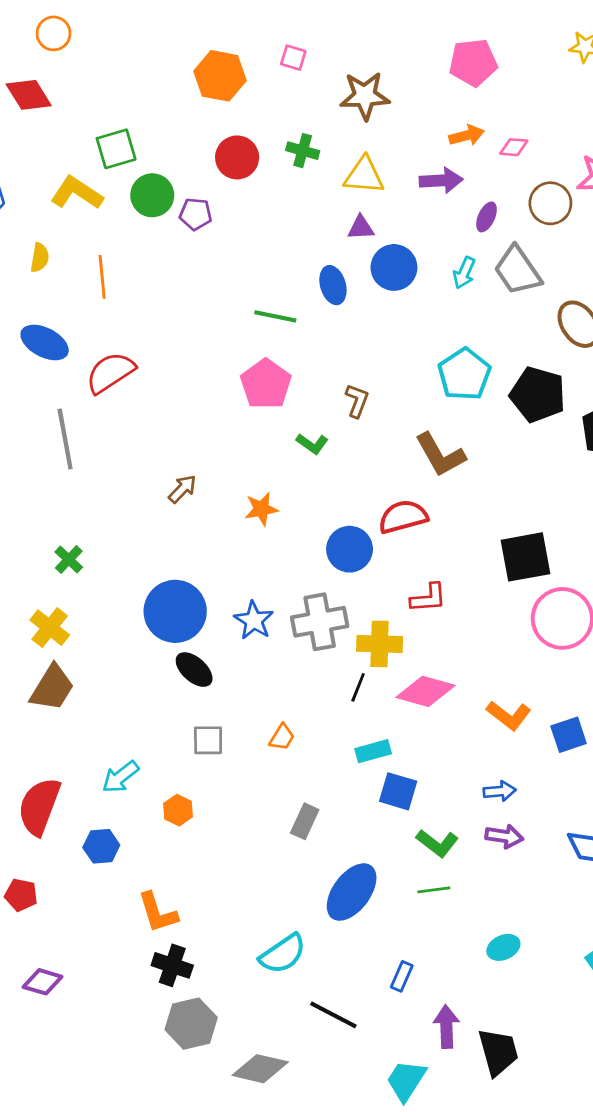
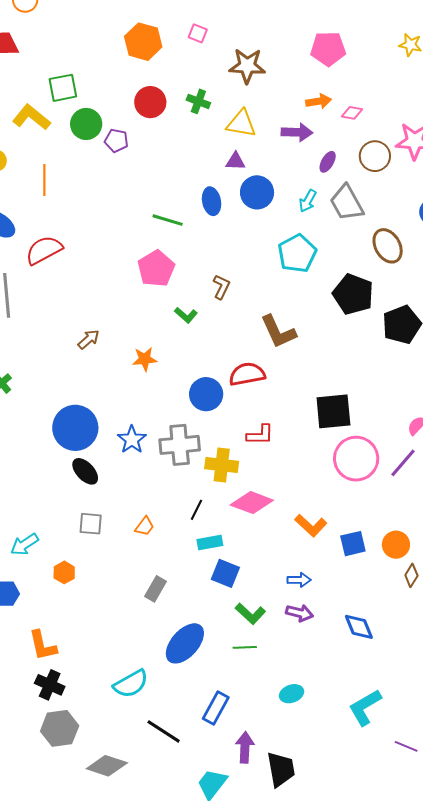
cyan pentagon: (464, 374) -> (297, 253), moved
black line: (358, 687) -> (196, 510), moved
blue rectangle: (402, 976) -> (216, 708), size x1.5

